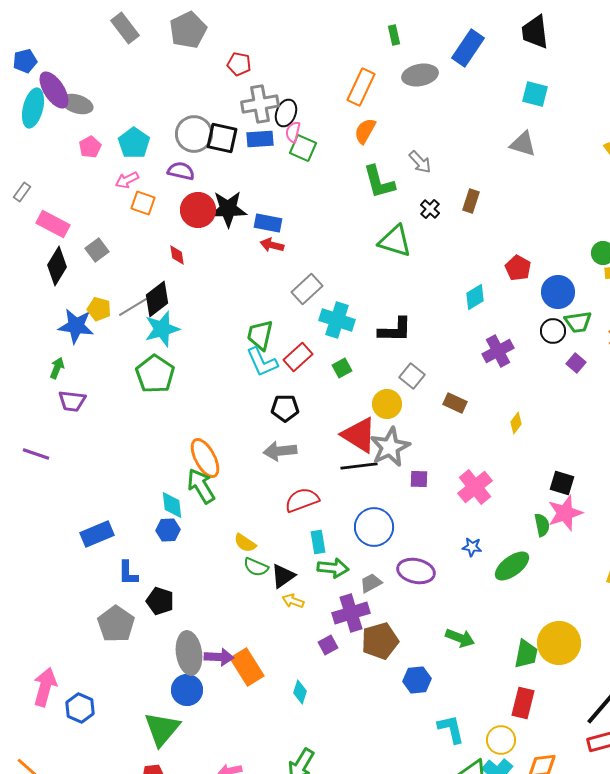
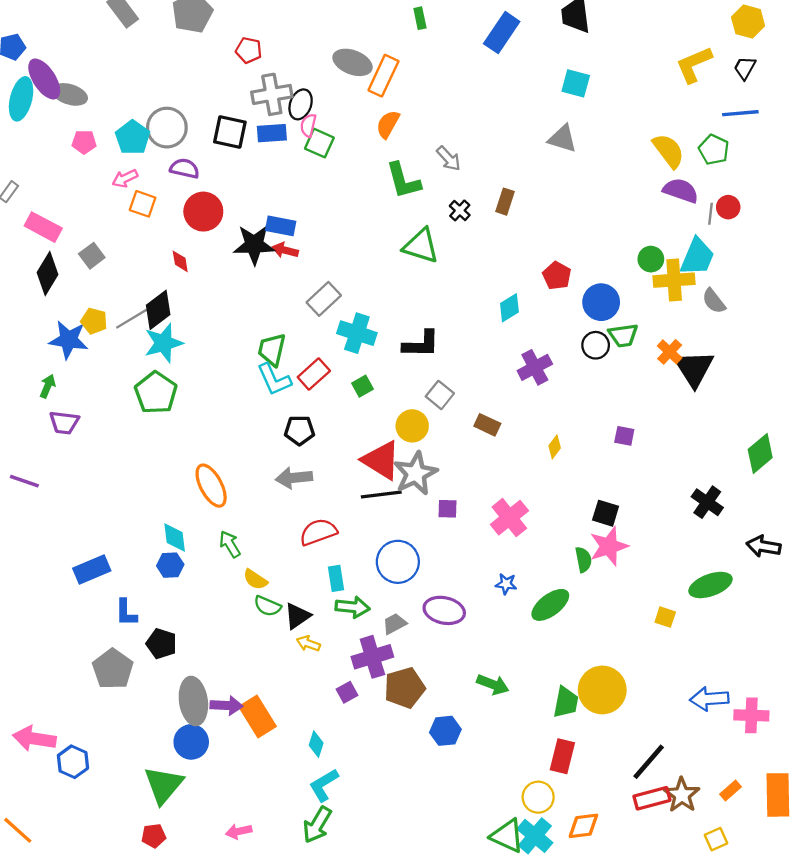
gray ellipse: (420, 75) -> (353, 62), moved, turned 32
gray circle: (194, 134) -> (167, 128), moved
pink pentagon: (90, 147) -> (84, 142), turned 30
black star: (228, 209) -> (254, 245), moved
purple square: (576, 363) -> (624, 436), moved, turned -30
green arrow: (201, 486) -> (230, 544), moved, size x0.7
pink arrow: (45, 687) -> (34, 739), turned -96
cyan L-shape: (451, 729) -> (324, 785), moved, turned -108

